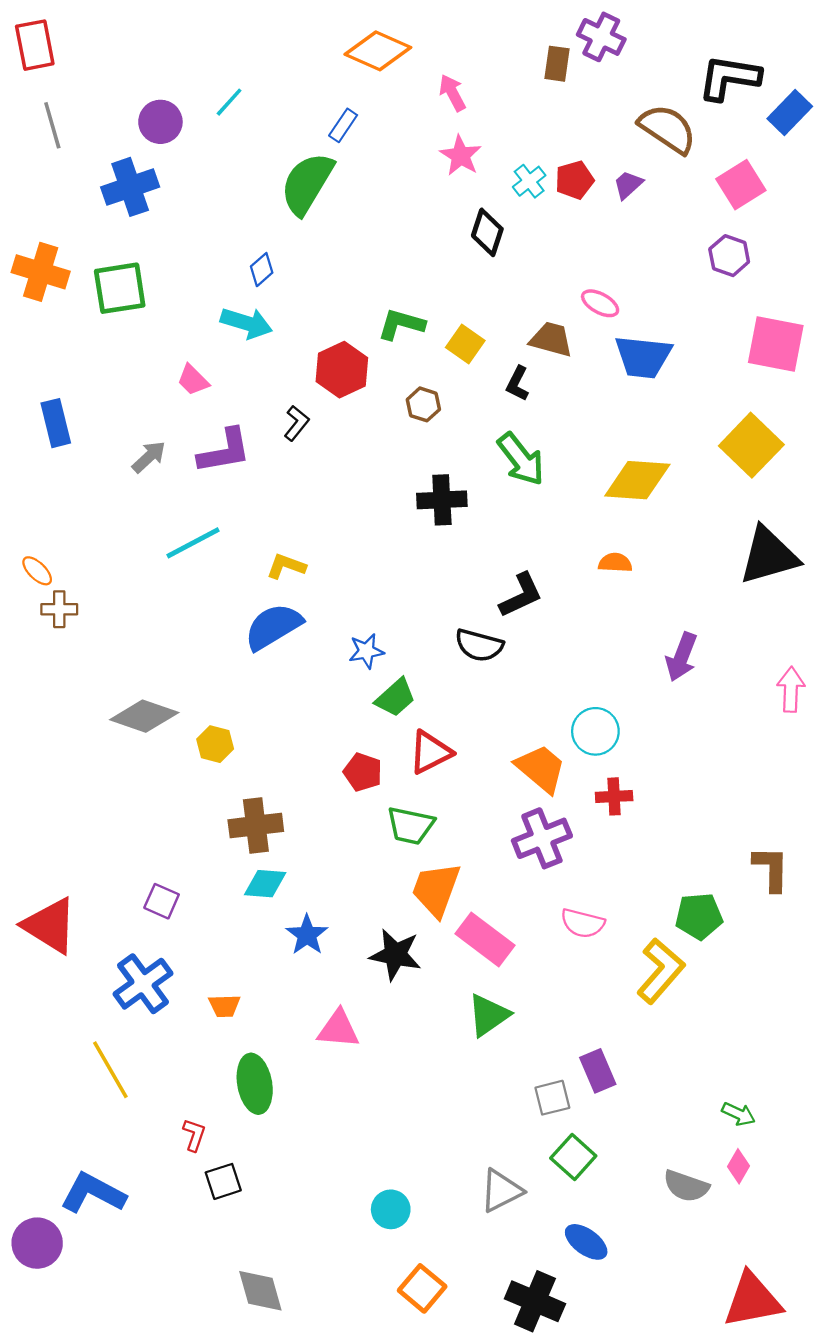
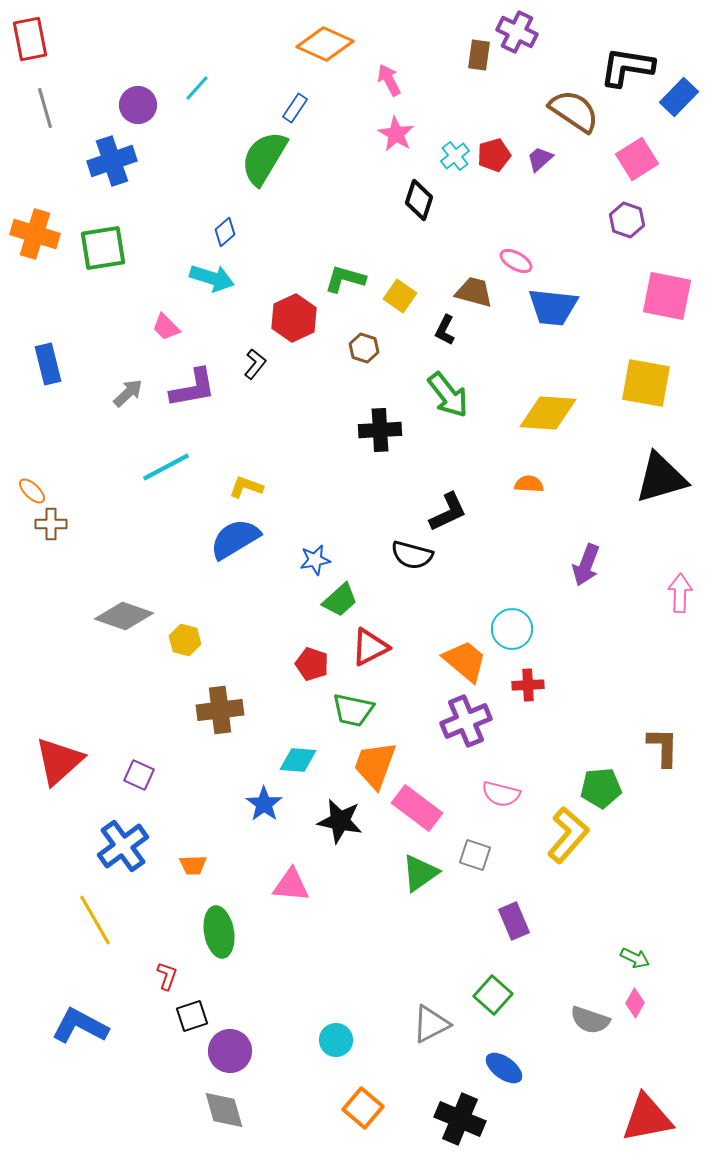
yellow square: (751, 445) -> (646, 383), turned -34
cyan diamond: (265, 884) -> (298, 760), moved
red triangle: (50, 926) -> (59, 761), moved, turned 46
gray square: (552, 1098) -> (475, 855), moved, turned 32
purple circle: (37, 1243) -> (230, 1051), moved

